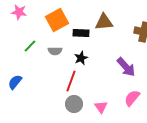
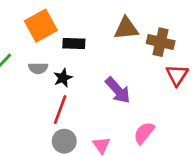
brown triangle: (104, 22) -> (126, 28), moved
black star: (81, 58) -> (63, 78), moved
purple arrow: (126, 67) -> (118, 90), moved

